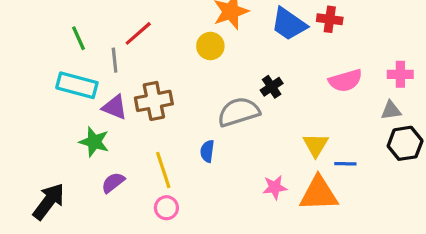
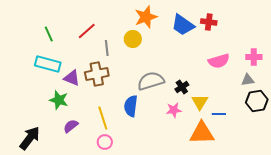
gray line: (115, 60) -> (107, 48), moved
black cross: (272, 87) -> (182, 87), moved
blue semicircle: (207, 151) -> (131, 106), size x1.5
pink star: (275, 187) -> (174, 110), moved

